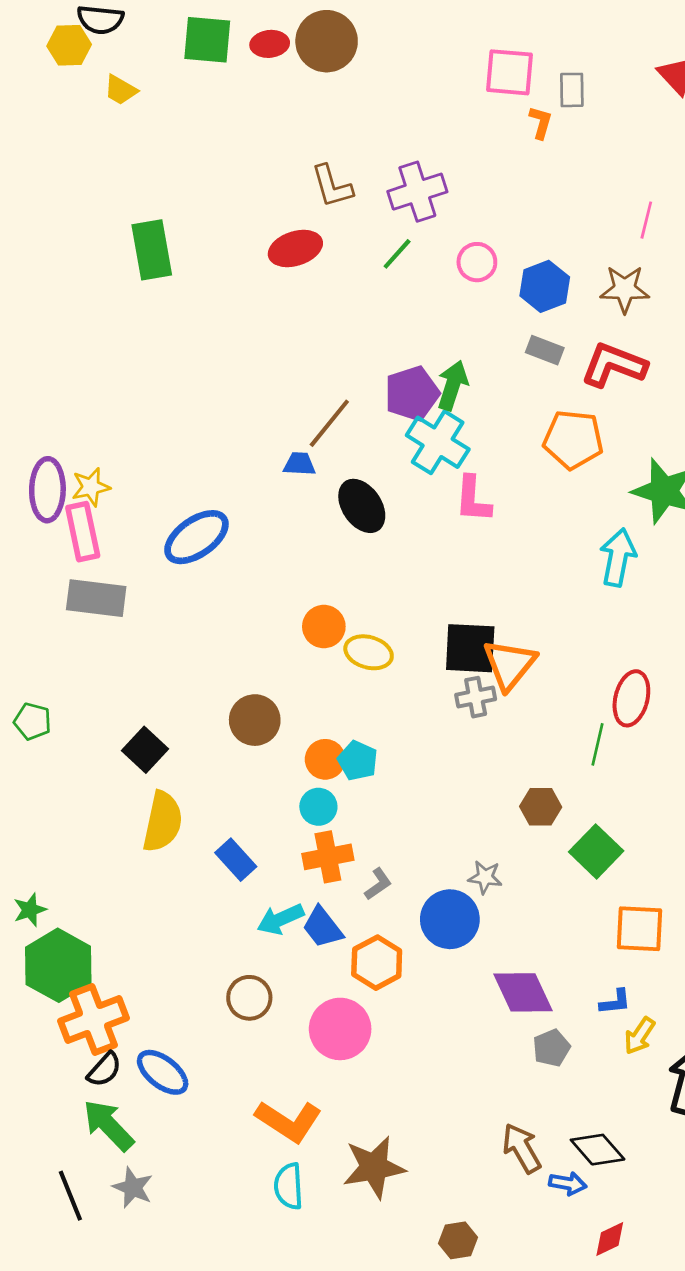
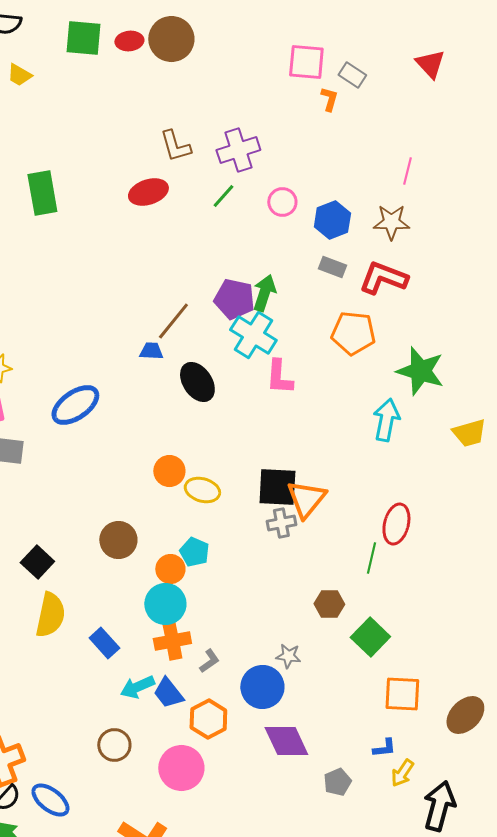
gray rectangle: (572, 90) -> (352, 75), turned -56
purple pentagon: (412, 393) -> (234, 299), turned 30
cyan pentagon: (358, 761) -> (194, 552), moved
cyan circle: (318, 807) -> (165, 604), size x1.5
purple diamond: (523, 992) -> (286, 741), moved

